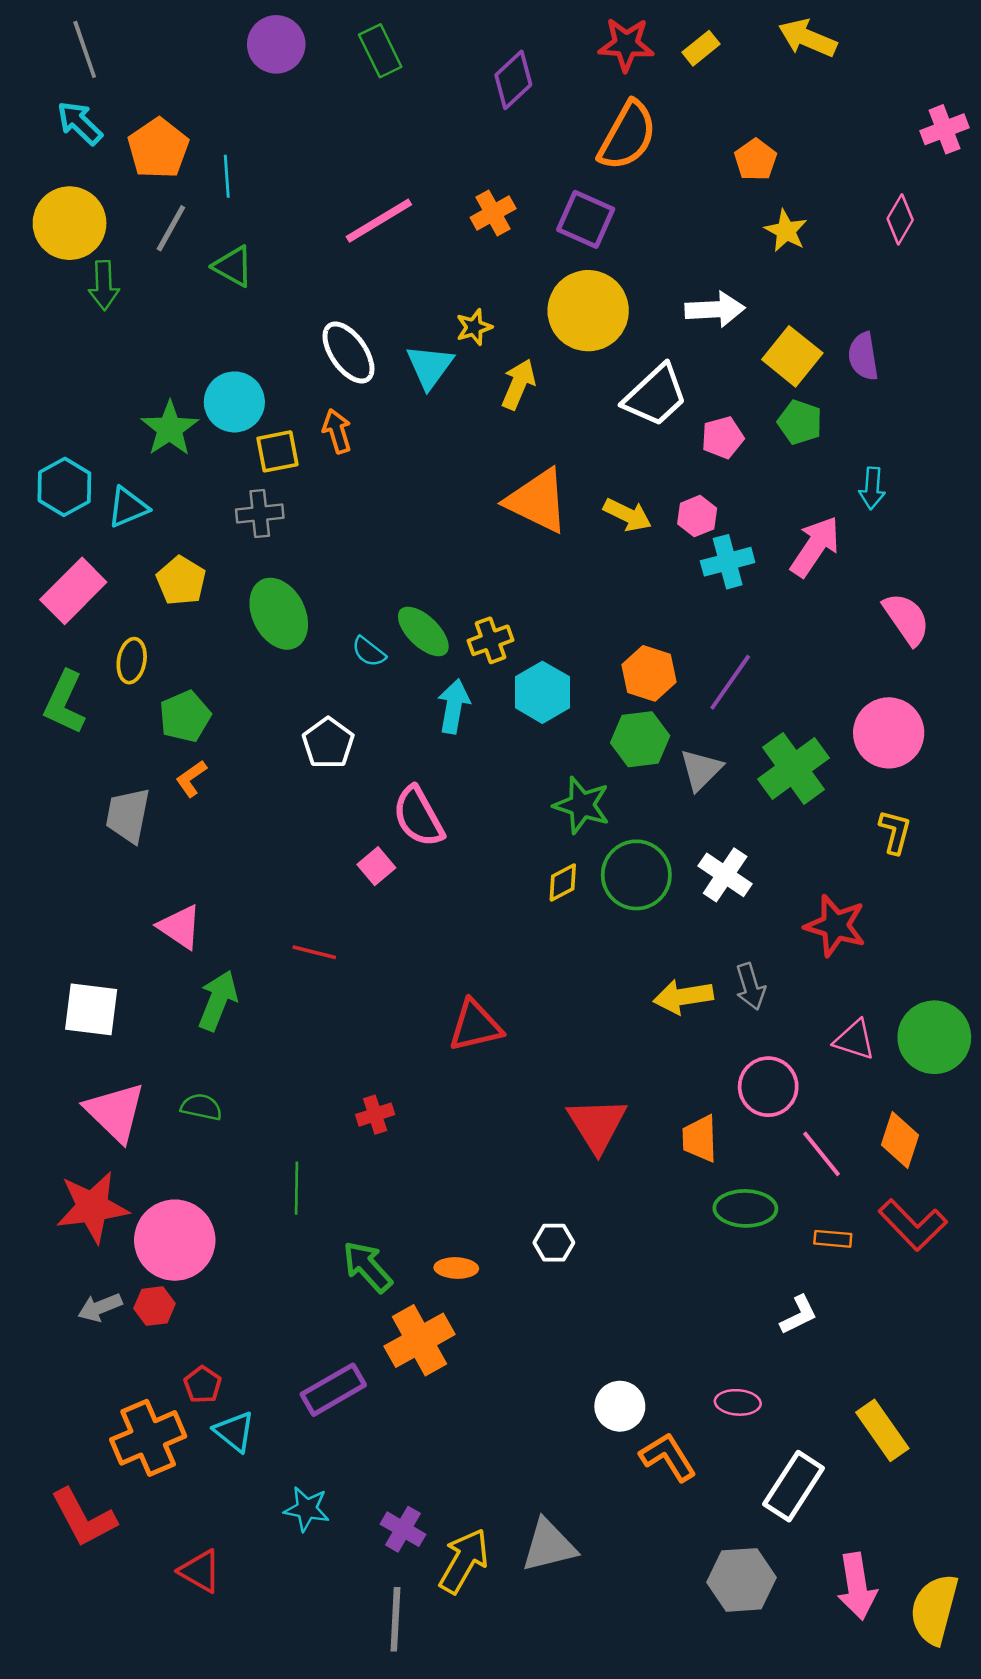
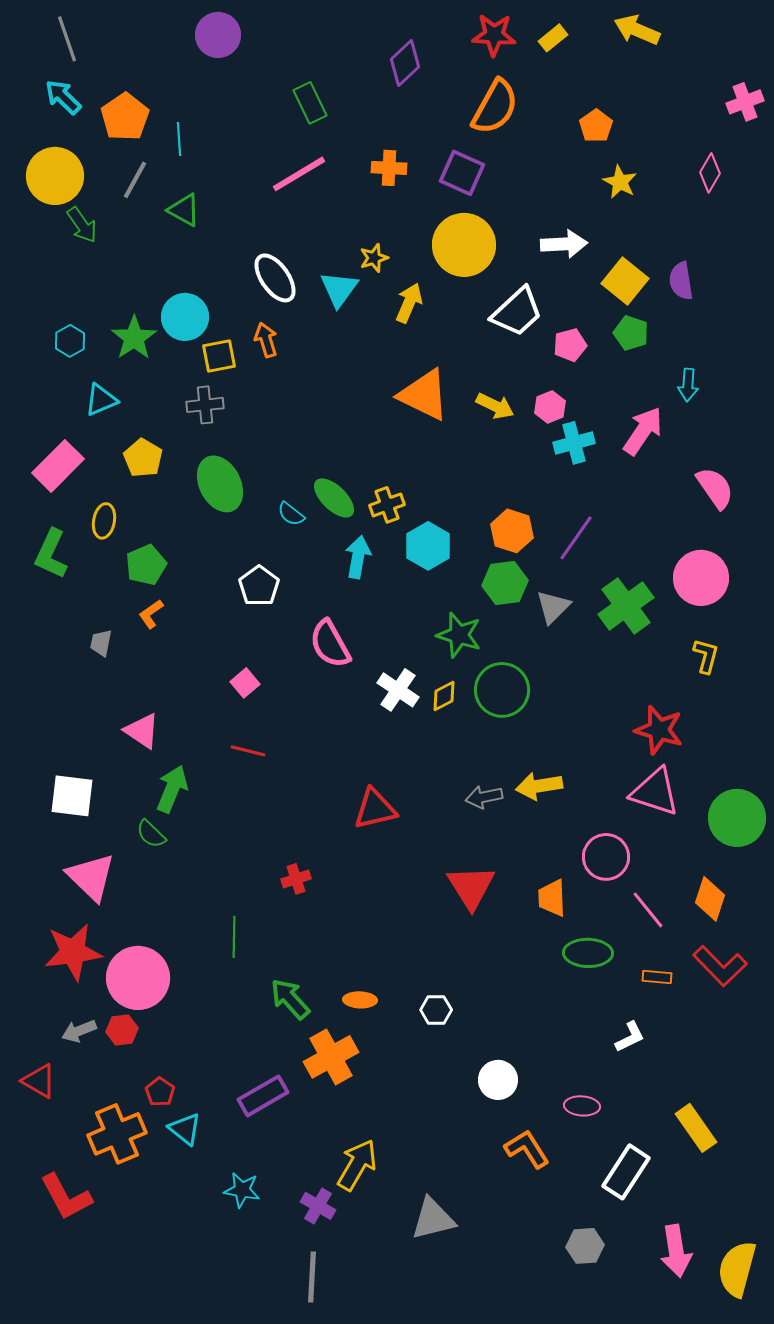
green rectangle: (380, 51) -> (310, 103), moved
orange cross: (493, 213) -> (389, 168), turned 32
green arrow: (104, 285) -> (82, 225), turned -33
cyan hexagon: (64, 487) -> (70, 341), moved, size x0.7
gray trapezoid: (128, 815) -> (101, 643), size x0.6
pink square: (376, 866) -> (245, 683), moved
white cross: (725, 875) -> (398, 690), moved
gray arrow: (750, 986) -> (484, 797), moved, turned 96
pink triangle: (854, 1040) -> (655, 792), moved, size x1.5
green semicircle: (201, 1107) -> (151, 834), moved, turned -148
white hexagon: (554, 1243) -> (436, 1010), moved
white circle: (620, 1406) -> (498, 1080), moved
yellow arrow: (464, 1561) -> (357, 1165), moved
red triangle: (200, 1571) -> (39, 1081), moved
gray hexagon: (742, 1580) -> (585, 1246), size x0.7

